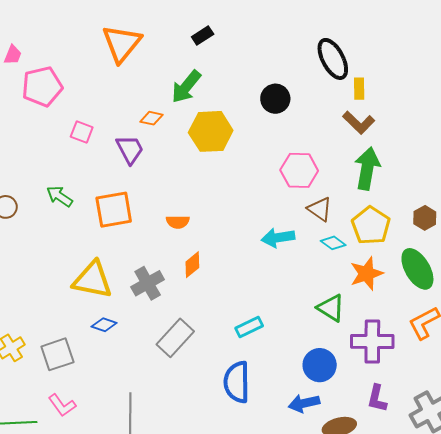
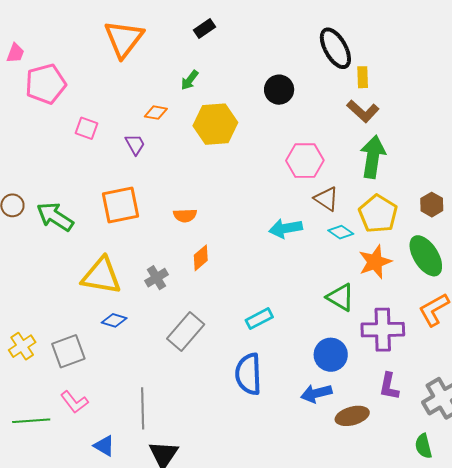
green arrow: (186, 87) -> (190, 80), size x0.6
purple trapezoid: (130, 149) -> (135, 144), size x0.7
green arrow: (60, 196) -> (55, 217), moved, size x1.4
gray cross: (148, 283) -> (156, 278), size x0.7

